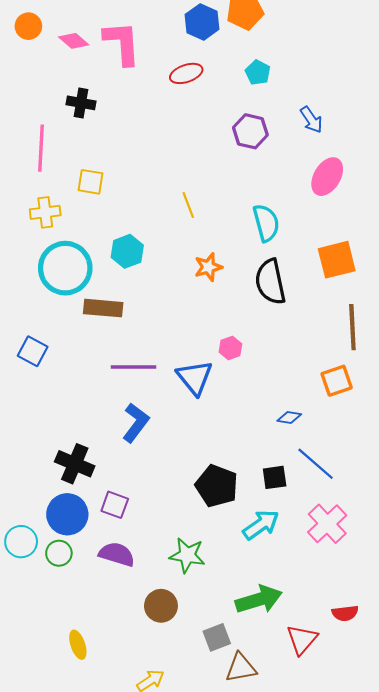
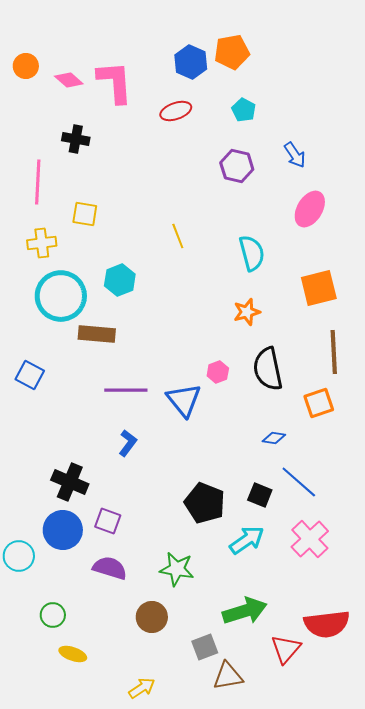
orange star: (208, 267) -> (247, 312), moved
black semicircle: (270, 282) -> (268, 369), moved
blue L-shape: (136, 423) -> (128, 443), size x0.7
black square: (275, 477) -> (260, 495), turned 30
green circle: (59, 553) -> (53, 615), moved
red semicircle: (345, 613) -> (327, 624), size x1.8
yellow ellipse: (78, 645) -> (73, 654), turned -52

